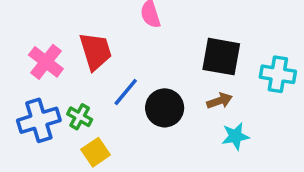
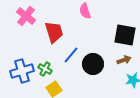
pink cross: (46, 62) -> (26, 16), moved

